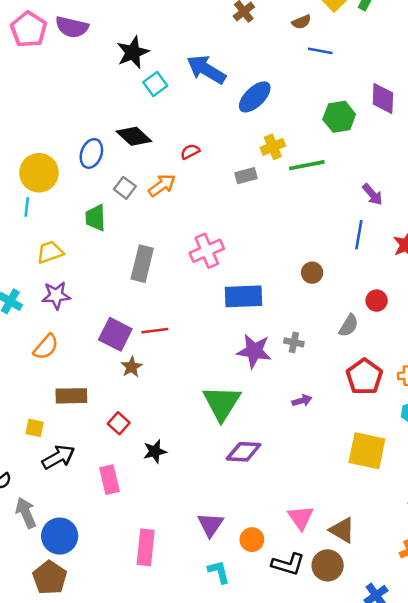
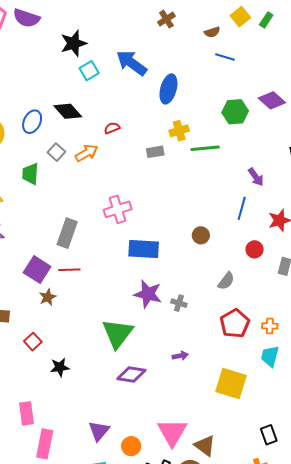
blue ellipse: (255, 97) -> (168, 89), turned -36
purple diamond: (383, 98) -> (272, 100), turned -56
gray rectangle: (142, 264) -> (67, 233), moved
red circle: (377, 301) -> (255, 249), moved
gray cross: (294, 342) -> (179, 303), moved
purple arrow: (302, 401) -> (180, 356), moved
pink rectangle: (109, 480) -> (26, 413), moved
pink triangle: (301, 518) -> (172, 432), size x1.4

